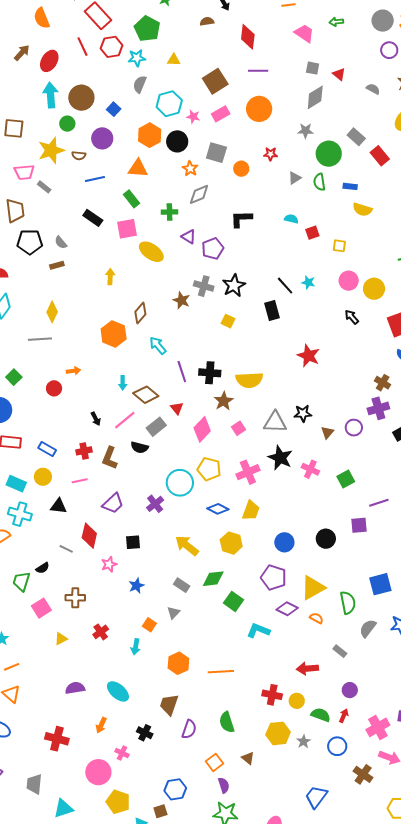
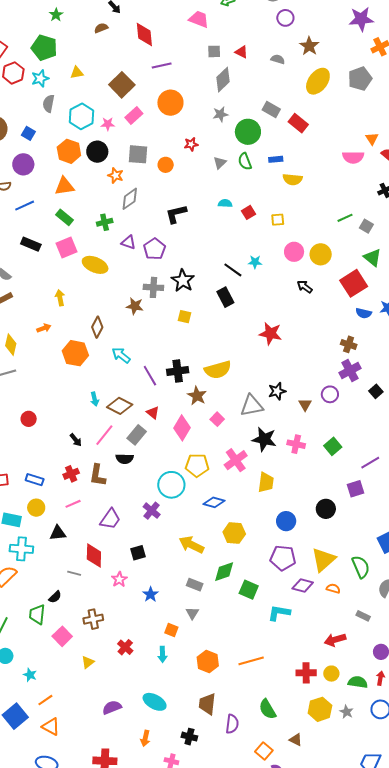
orange arrow: (73, 371) -> (44, 328), moved
yellow trapezoid: (251, 511) -> (266, 482), moved

